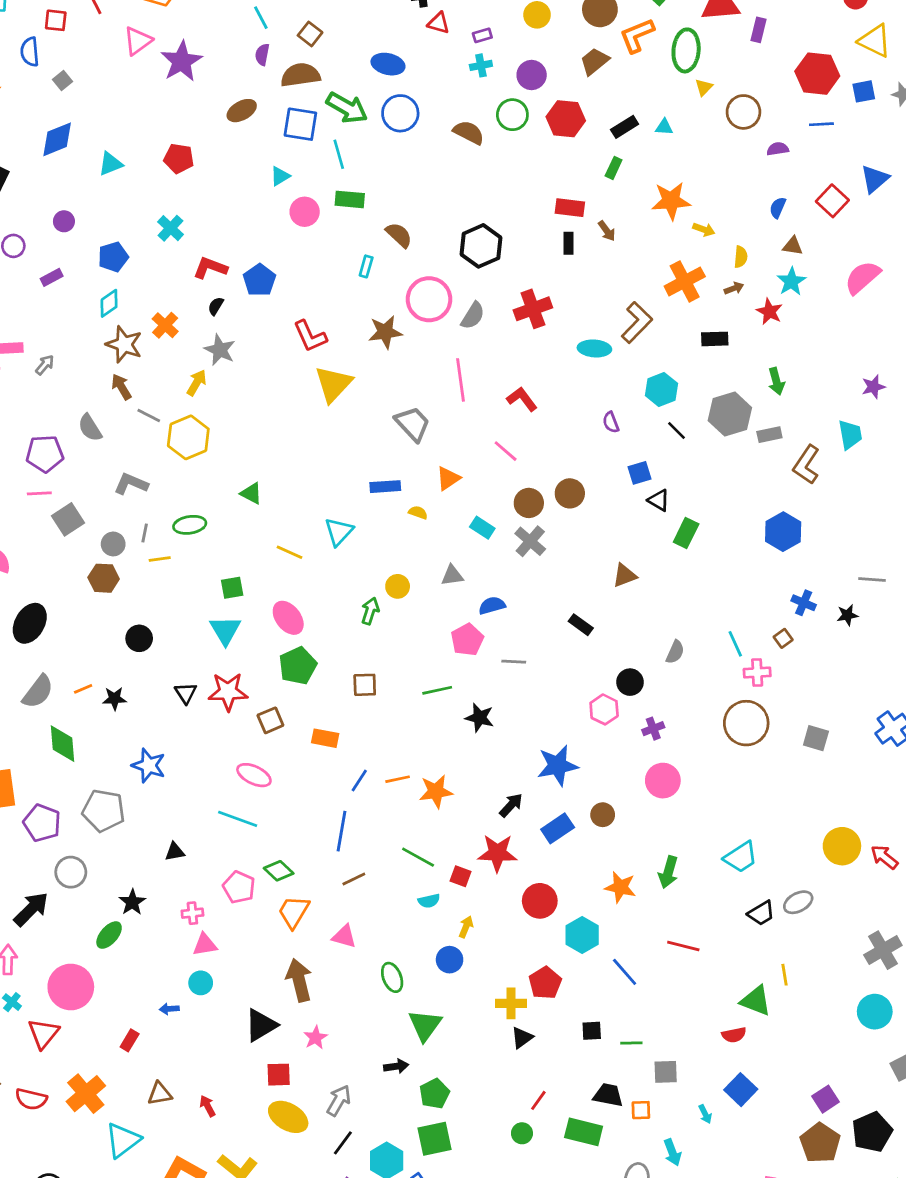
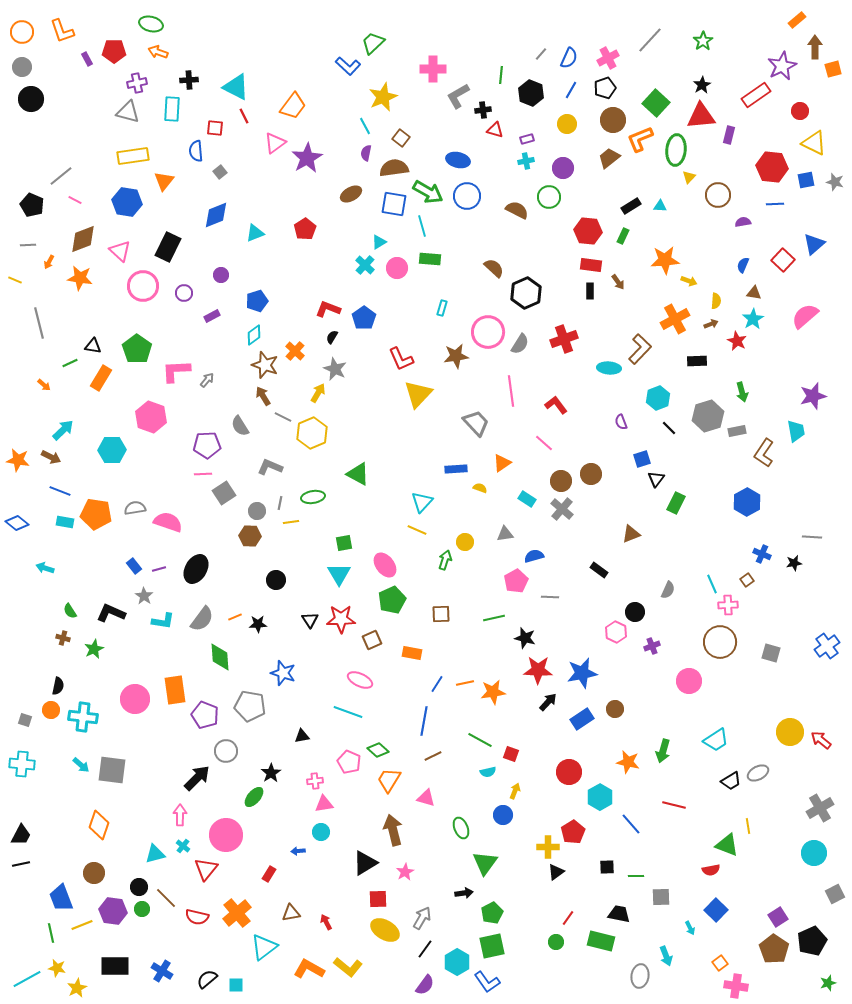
red hexagon: (566, 119) -> (588, 231), moved
red pentagon: (179, 158) -> (305, 229), turned 30
cyan cross: (171, 228) -> (365, 265), moved
brown semicircle: (399, 235) -> (494, 268), moved
purple star: (873, 387) -> (813, 396), size x1.5
green triangle: (251, 493) -> (358, 474), size x1.4
black triangle: (659, 500) -> (656, 479), turned 36
yellow line: (290, 552) -> (417, 530), moved
pink circle: (663, 781) -> (689, 681), moved
red star: (497, 853) -> (538, 670), moved
orange square: (641, 1110) -> (720, 963), moved, turned -35

